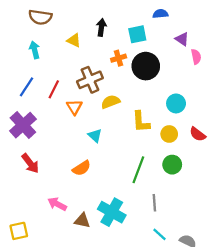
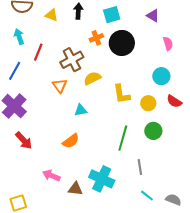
yellow triangle: (74, 40) -> (52, 15), moved
pink semicircle: (196, 57) -> (168, 44), moved
red line: (54, 89) -> (38, 52), moved
cyan circle: (176, 103) -> (161, 76), moved
cyan triangle: (95, 136) -> (81, 110), turned -48

